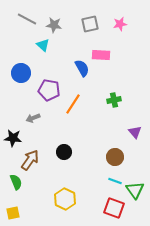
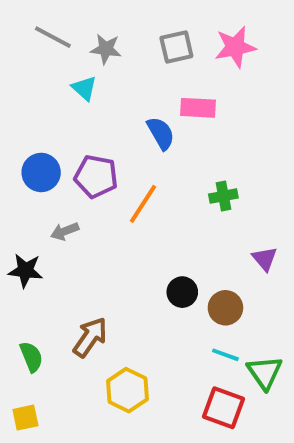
pink star: (120, 24) -> (235, 47), size x1.5
blue circle: (21, 73) -> (41, 172), moved
black circle: (64, 152) -> (182, 292), moved
brown arrow: (30, 160) -> (90, 337), moved

